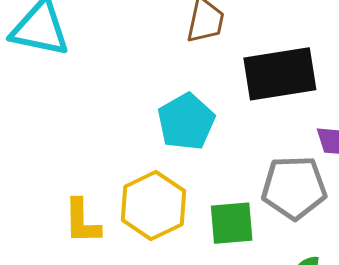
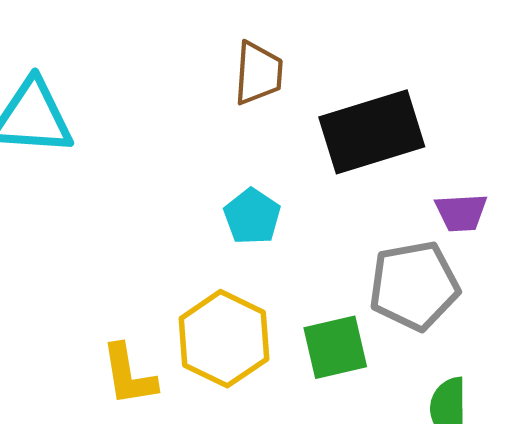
cyan pentagon: (186, 122) -> (252, 217), size x0.7

